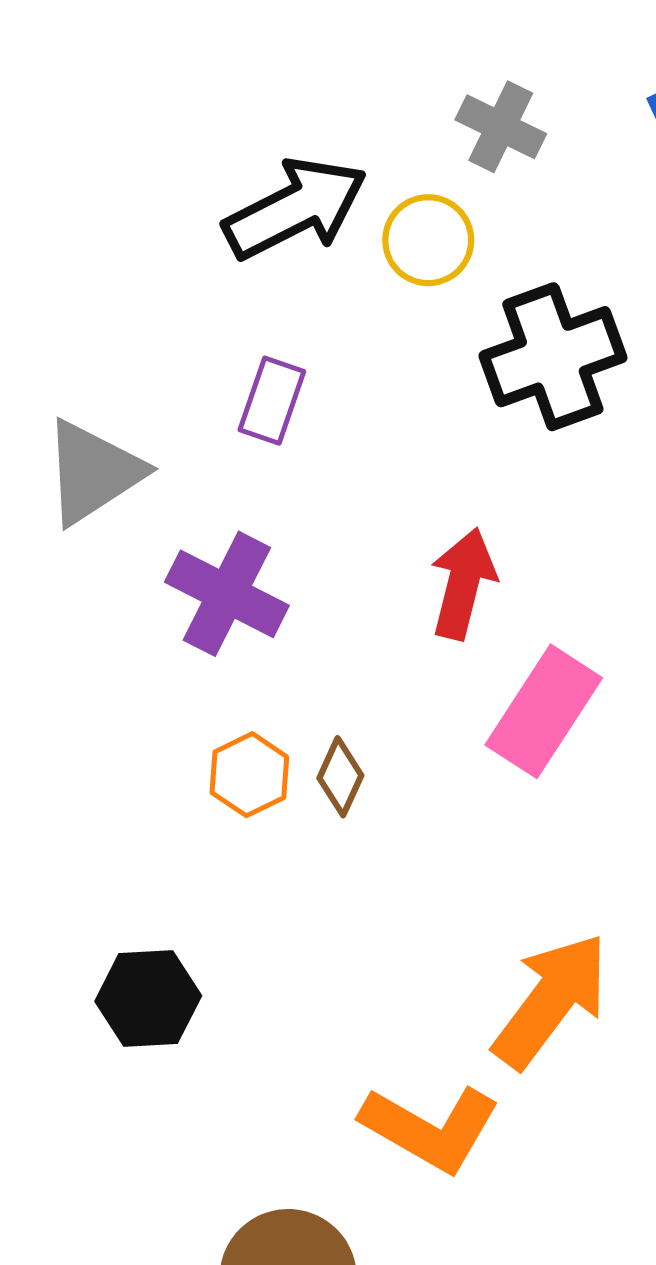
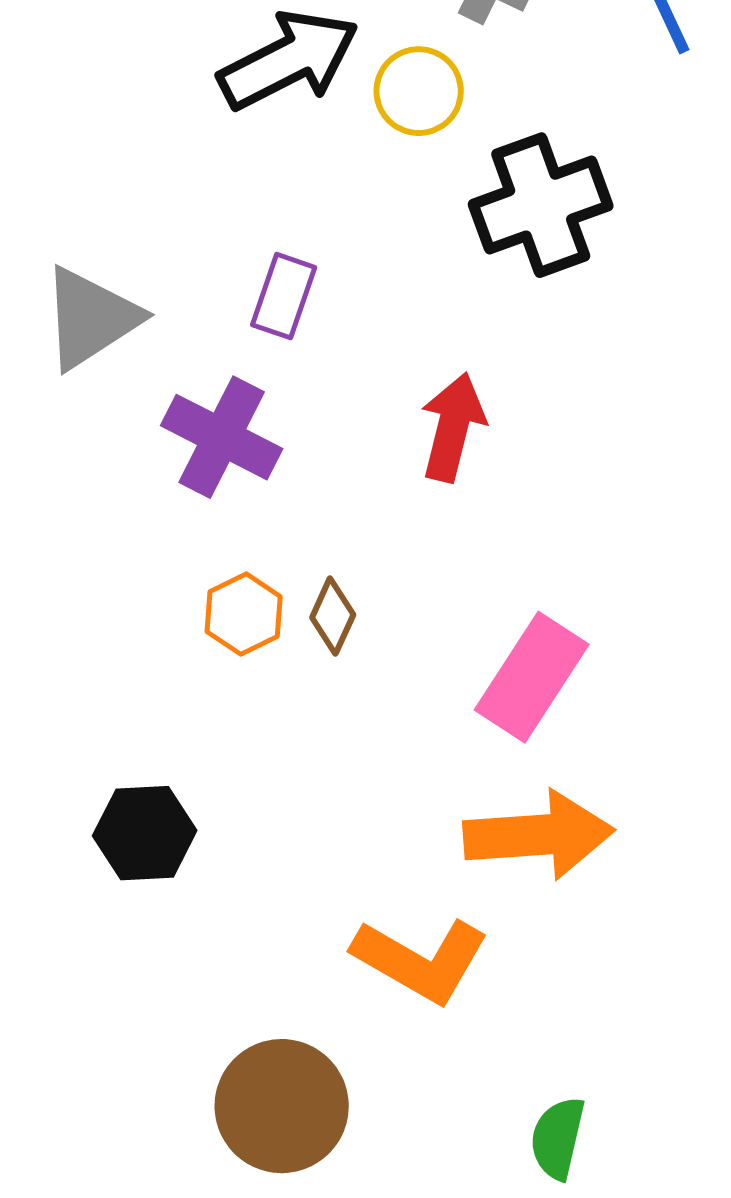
purple rectangle: (272, 401) -> (284, 296), moved
pink rectangle: (544, 711) -> (532, 677), moved
orange arrow: (551, 1001) -> (539, 835), turned 49

